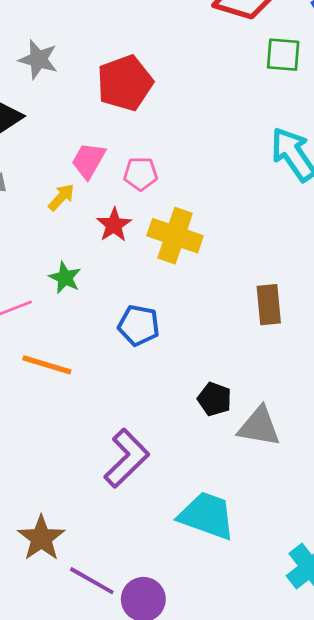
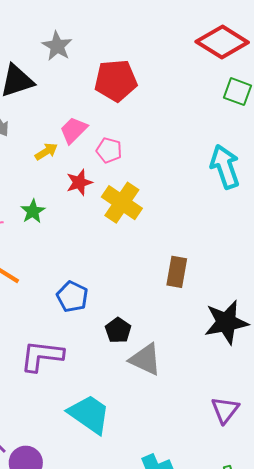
blue pentagon: (139, 325) -> (72, 297), moved
purple L-shape: (127, 458) -> (42, 356), turned -144

